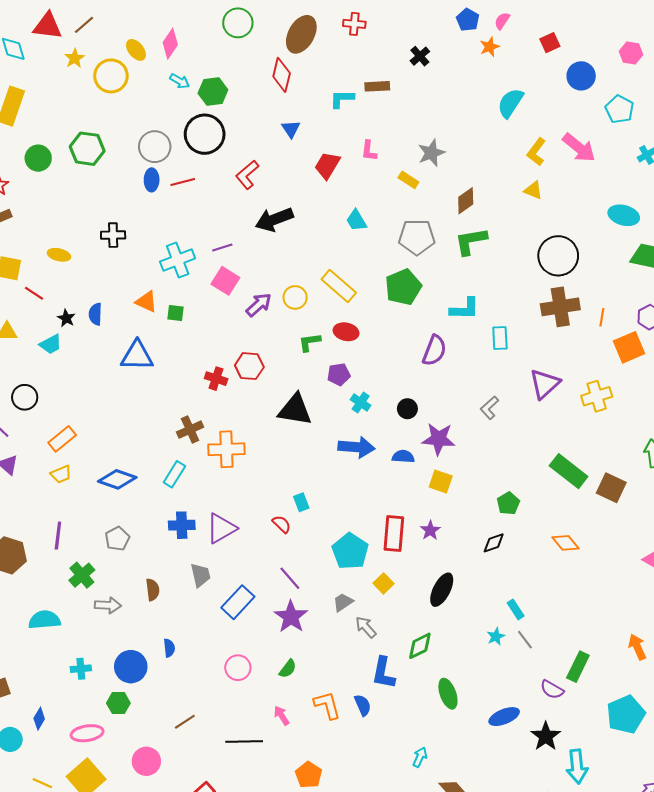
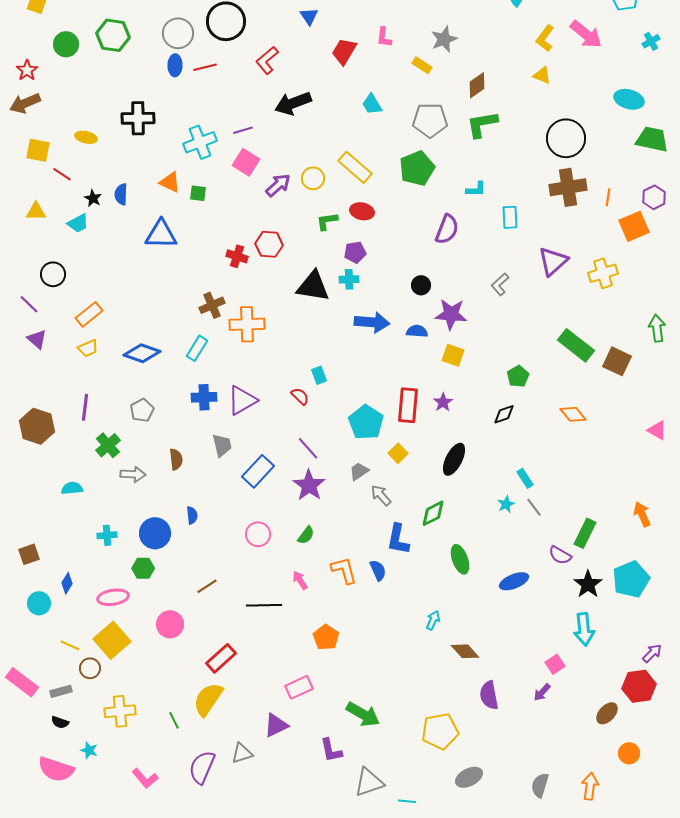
black cross: (113, 235) -> (138, 118), size x1.4
cyan L-shape: (465, 309) -> (476, 189), size x0.7
cyan cross: (361, 402) -> (349, 279), moved, turned -36
cyan semicircle: (44, 620) -> (72, 488), size x0.7
black star: (546, 736) -> (588, 584), moved

